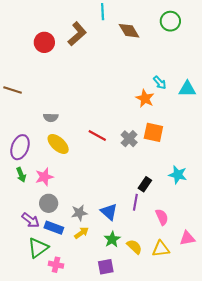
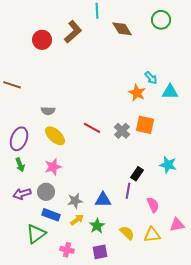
cyan triangle: (187, 89) -> (170, 92), moved
pink star: (44, 177) -> (53, 167), moved
blue triangle: (109, 212) -> (103, 200), turned -42
purple arrow: (31, 220) -> (22, 194), moved, turned 126
green star: (112, 239) -> (97, 226), moved
pink cross: (56, 265) -> (67, 250), moved

